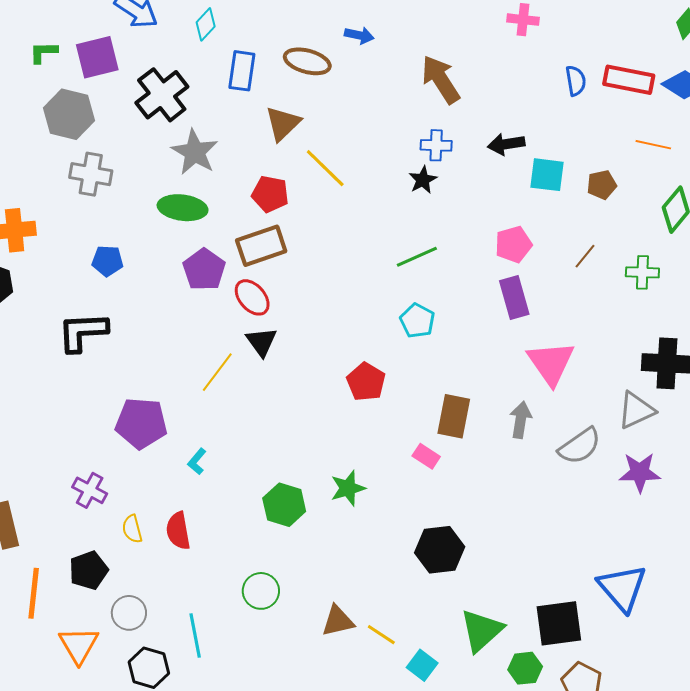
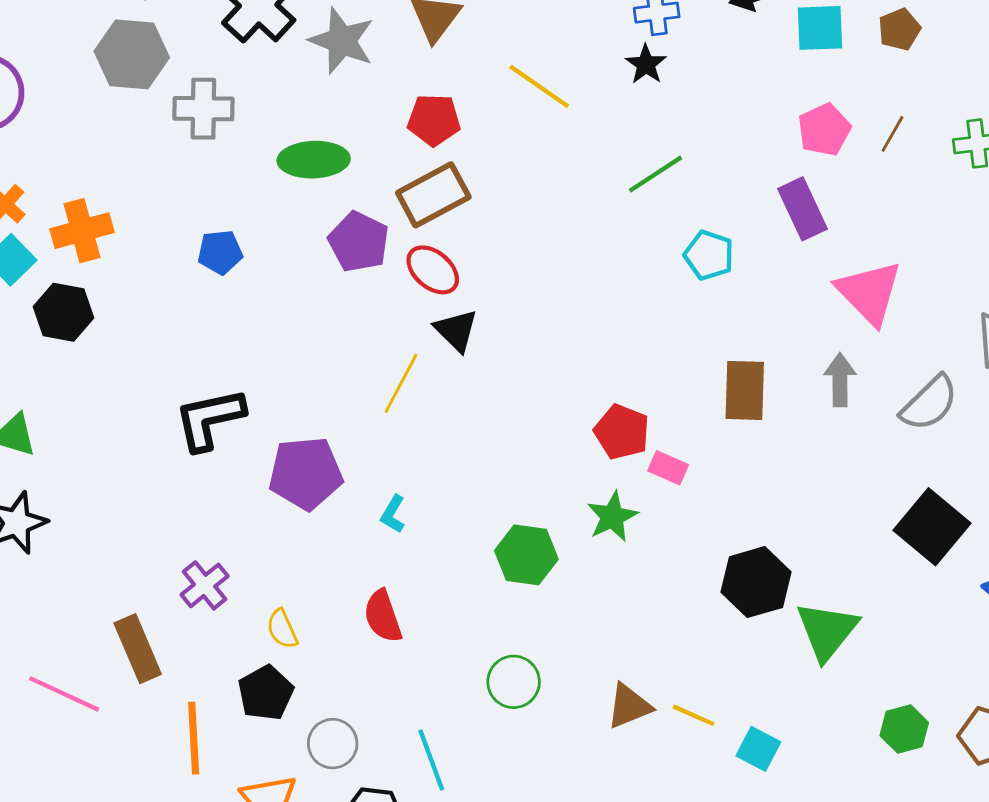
gray star: (195, 152) -> (342, 41), moved
yellow line: (325, 168) -> (539, 86), moved
gray cross: (91, 174) -> (203, 109), moved
pink pentagon: (513, 244) -> (824, 130), moved
cyan pentagon: (417, 321) -> (709, 255), moved
black L-shape: (83, 332) -> (210, 419), moved
red pentagon: (366, 382) -> (622, 432), moved
pink rectangle: (426, 456) -> (668, 468), moved
purple cross: (90, 490) -> (205, 585), moved, turned 32
yellow semicircle: (132, 529) -> (282, 629), moved
black square: (559, 623) -> (932, 527), moved, turned -33
green triangle: (482, 630) -> (827, 631), moved

